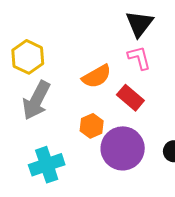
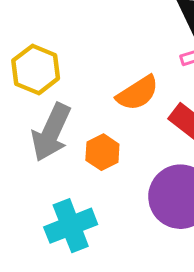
orange hexagon: (92, 126) -> (102, 152), moved

